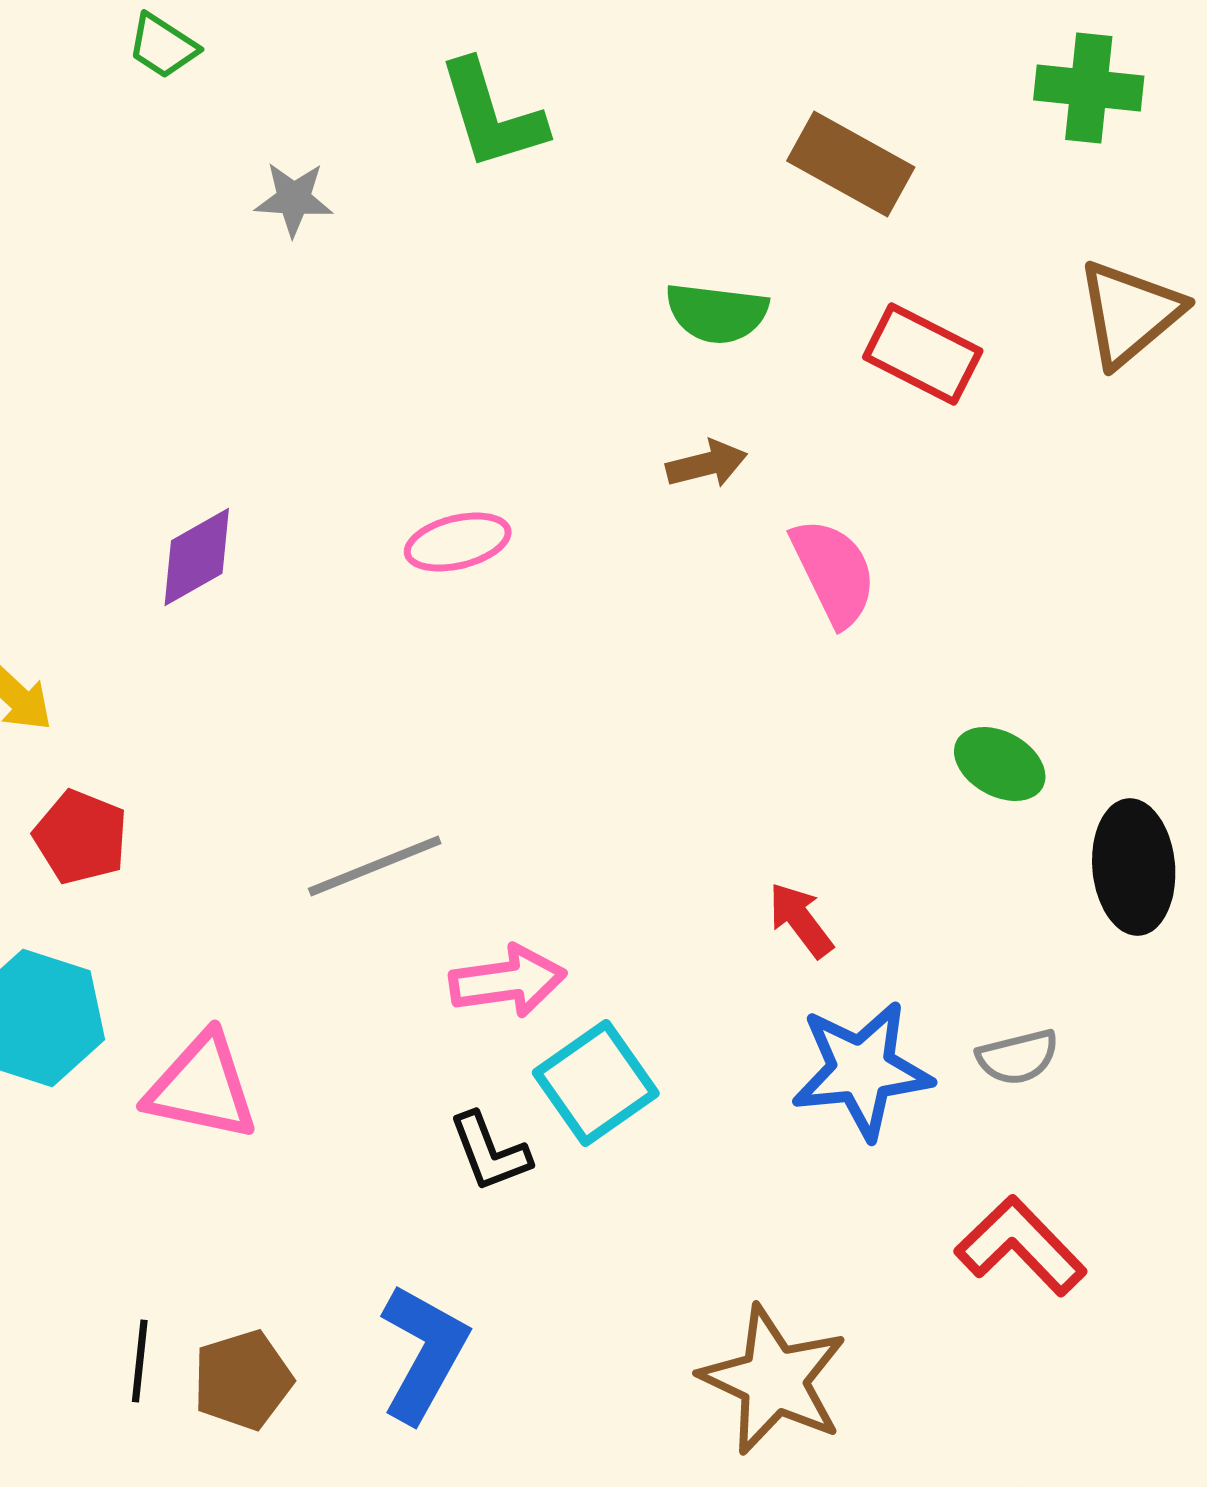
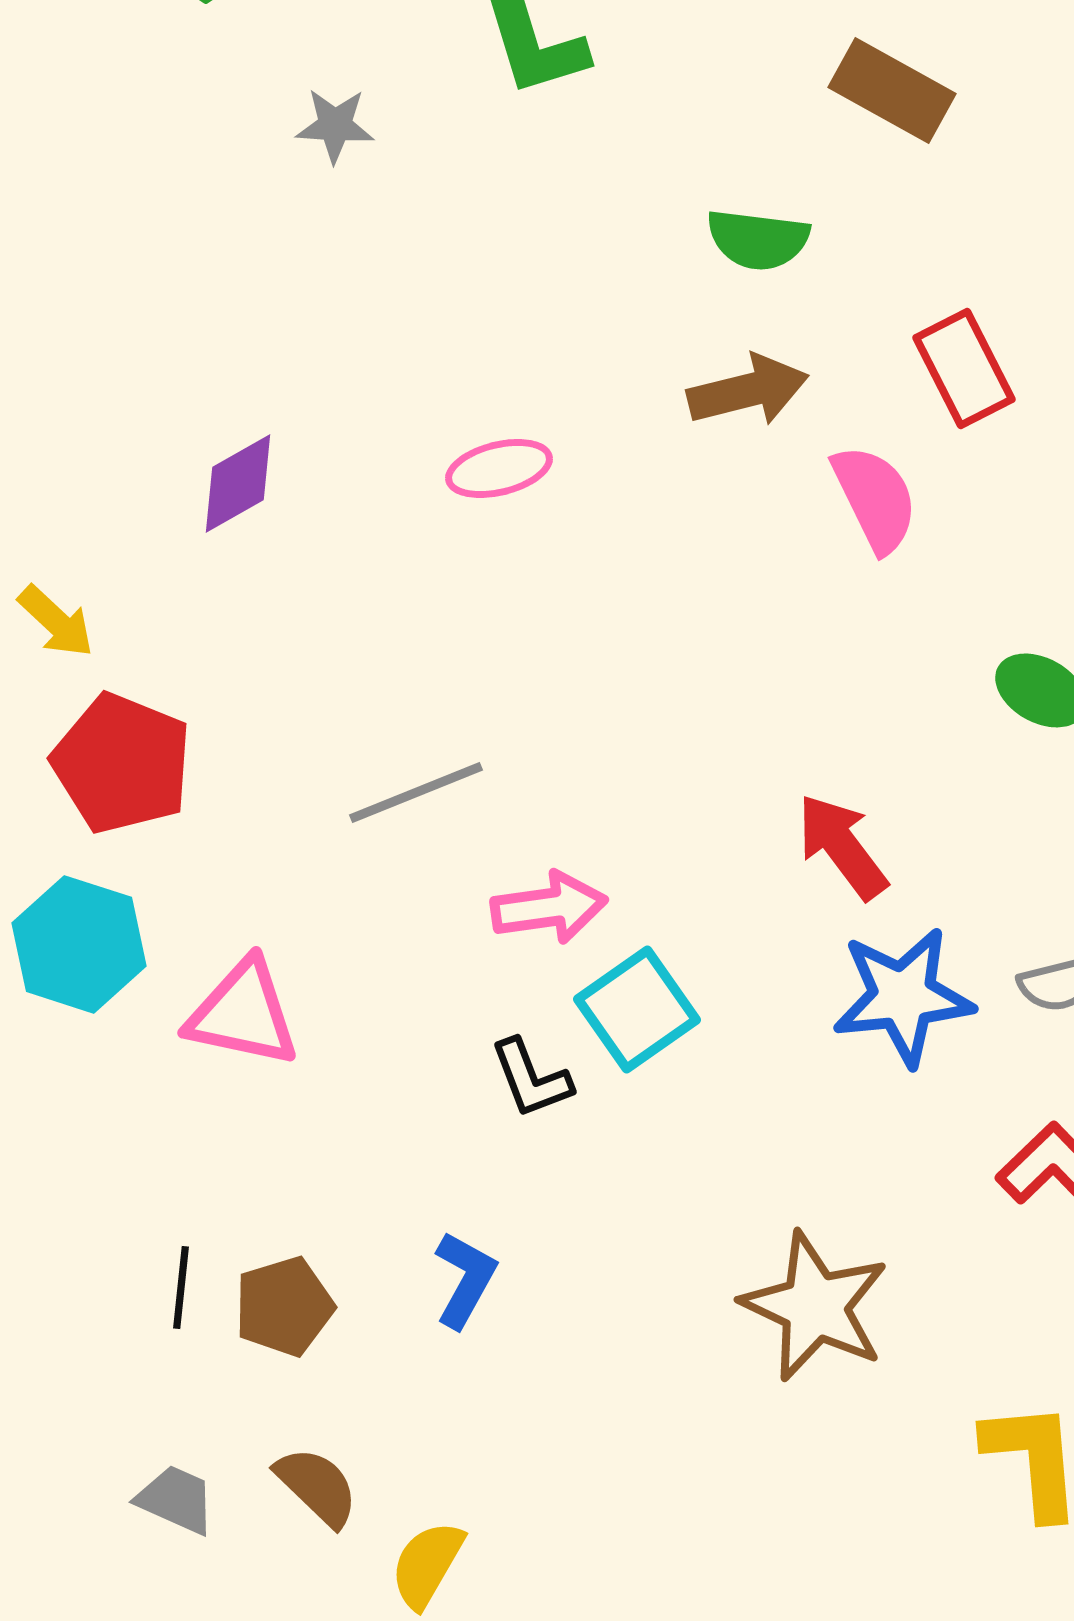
red rectangle: (923, 354) -> (964, 368), moved, turned 36
brown arrow: (707, 464) -> (748, 390), size x1.5
red pentagon: (81, 837) -> (122, 763), size x1.5
red arrow: (801, 920) -> (842, 846), size x1.4
blue L-shape: (424, 1353) -> (465, 1279), size x0.7

